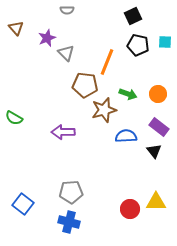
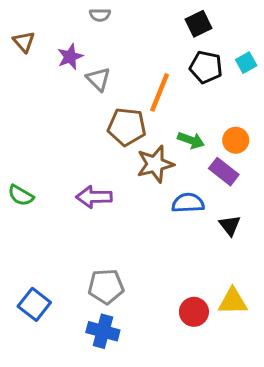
cyan square: (165, 42) -> (246, 63), turned -32
green semicircle: (14, 118) -> (21, 195), moved
purple rectangle: (159, 127) -> (224, 172), moved

